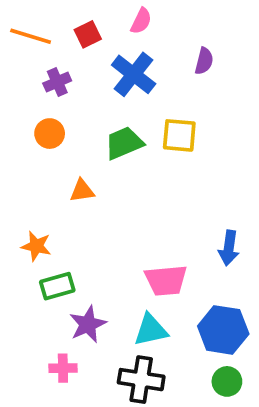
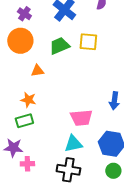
purple cross: (57, 82) -> (24, 14), turned -32
orange circle: (50, 134) -> (20, 41), size x1.6
orange star: (36, 246) -> (28, 100), moved
purple star: (88, 324) -> (13, 148), moved, turned 30

